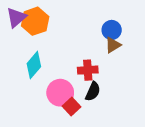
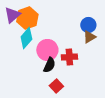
cyan diamond: (34, 65) -> (26, 38), moved
black semicircle: (93, 91) -> (49, 65), moved
pink circle: (60, 93) -> (47, 50), moved

